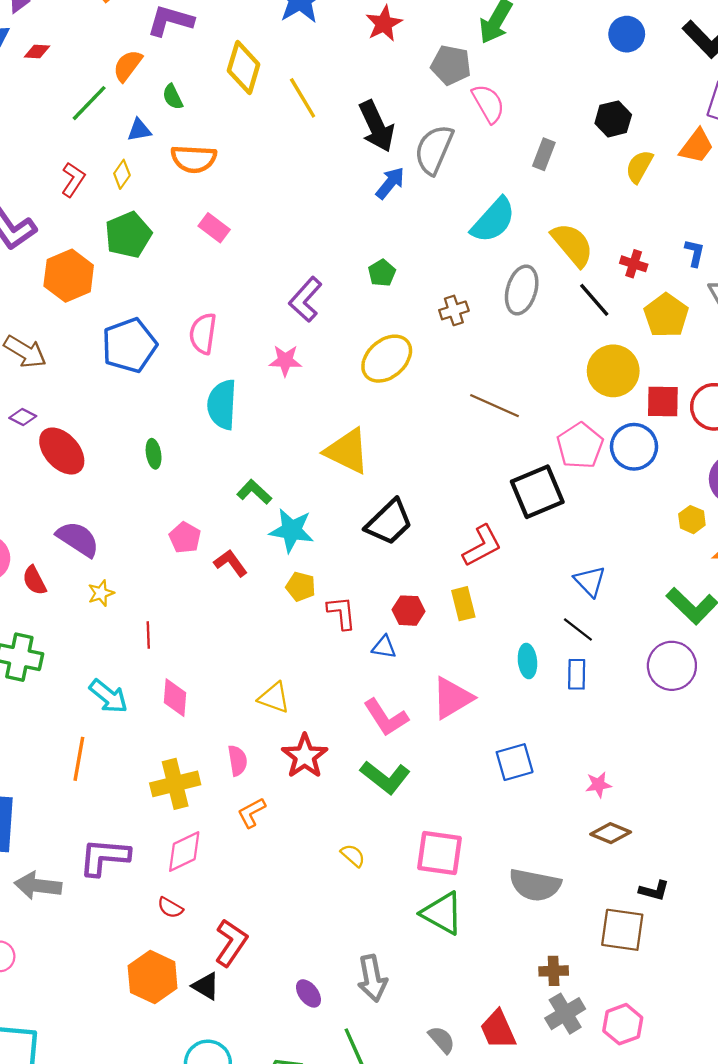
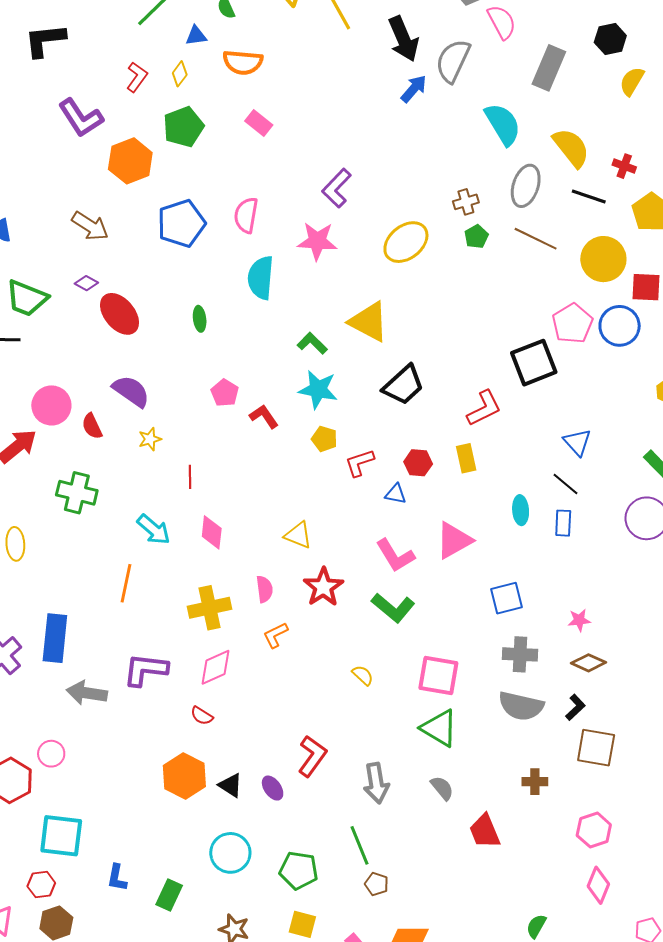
gray rectangle: (544, 154) -> (549, 68), size x1.6
cyan semicircle: (493, 220) -> (503, 124), turned -75
green pentagon: (382, 273) -> (476, 237), moved
black line: (594, 300) -> (589, 196), turned -32
pink star: (285, 361) -> (317, 241), size x1.4
brown line: (495, 406) -> (536, 239), moved
green L-shape: (254, 492) -> (312, 343), moved
red L-shape: (342, 613) -> (360, 463), turned -104
black L-shape: (654, 891) -> (575, 707), moved, turned -60
red L-shape: (231, 943) -> (312, 756), moved
purple ellipse: (308, 993) -> (273, 788), moved
gray cross: (565, 1014) -> (520, 654), moved, turned 32
gray semicircle: (442, 1040) -> (442, 788), moved

